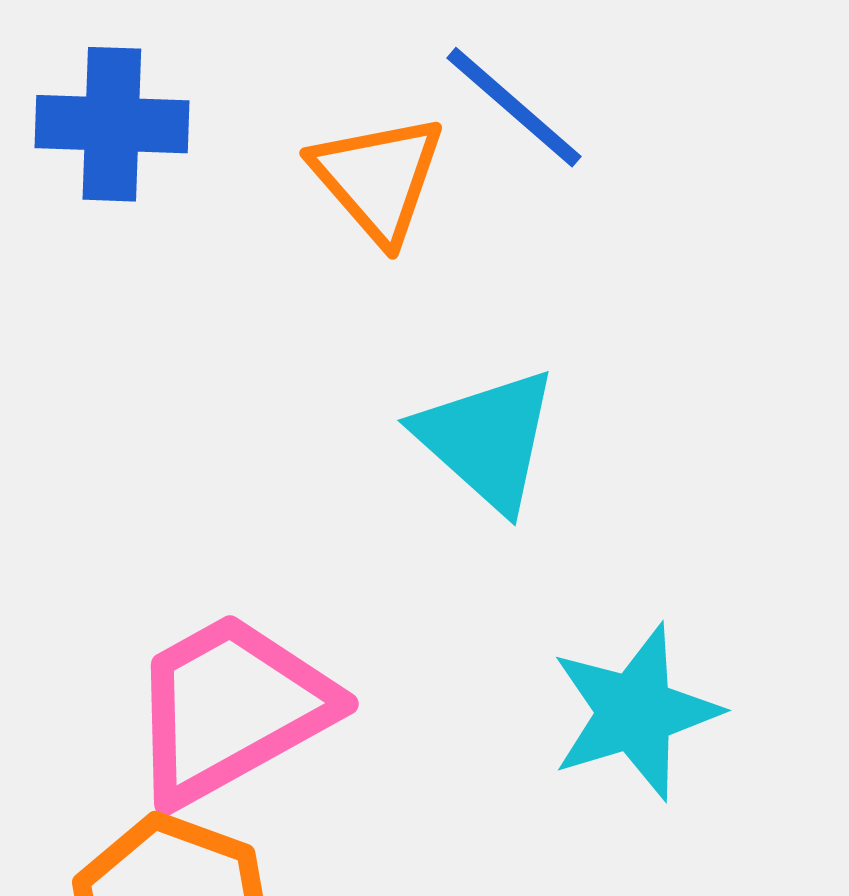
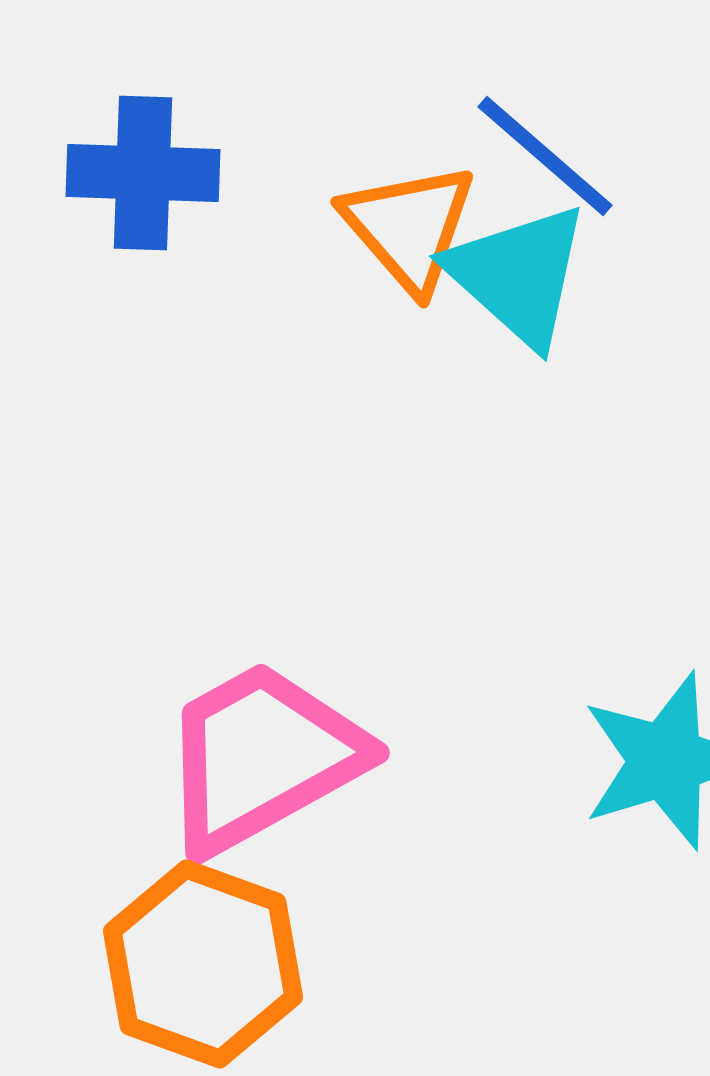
cyan triangle: (487, 439) -> (518, 275), moved

